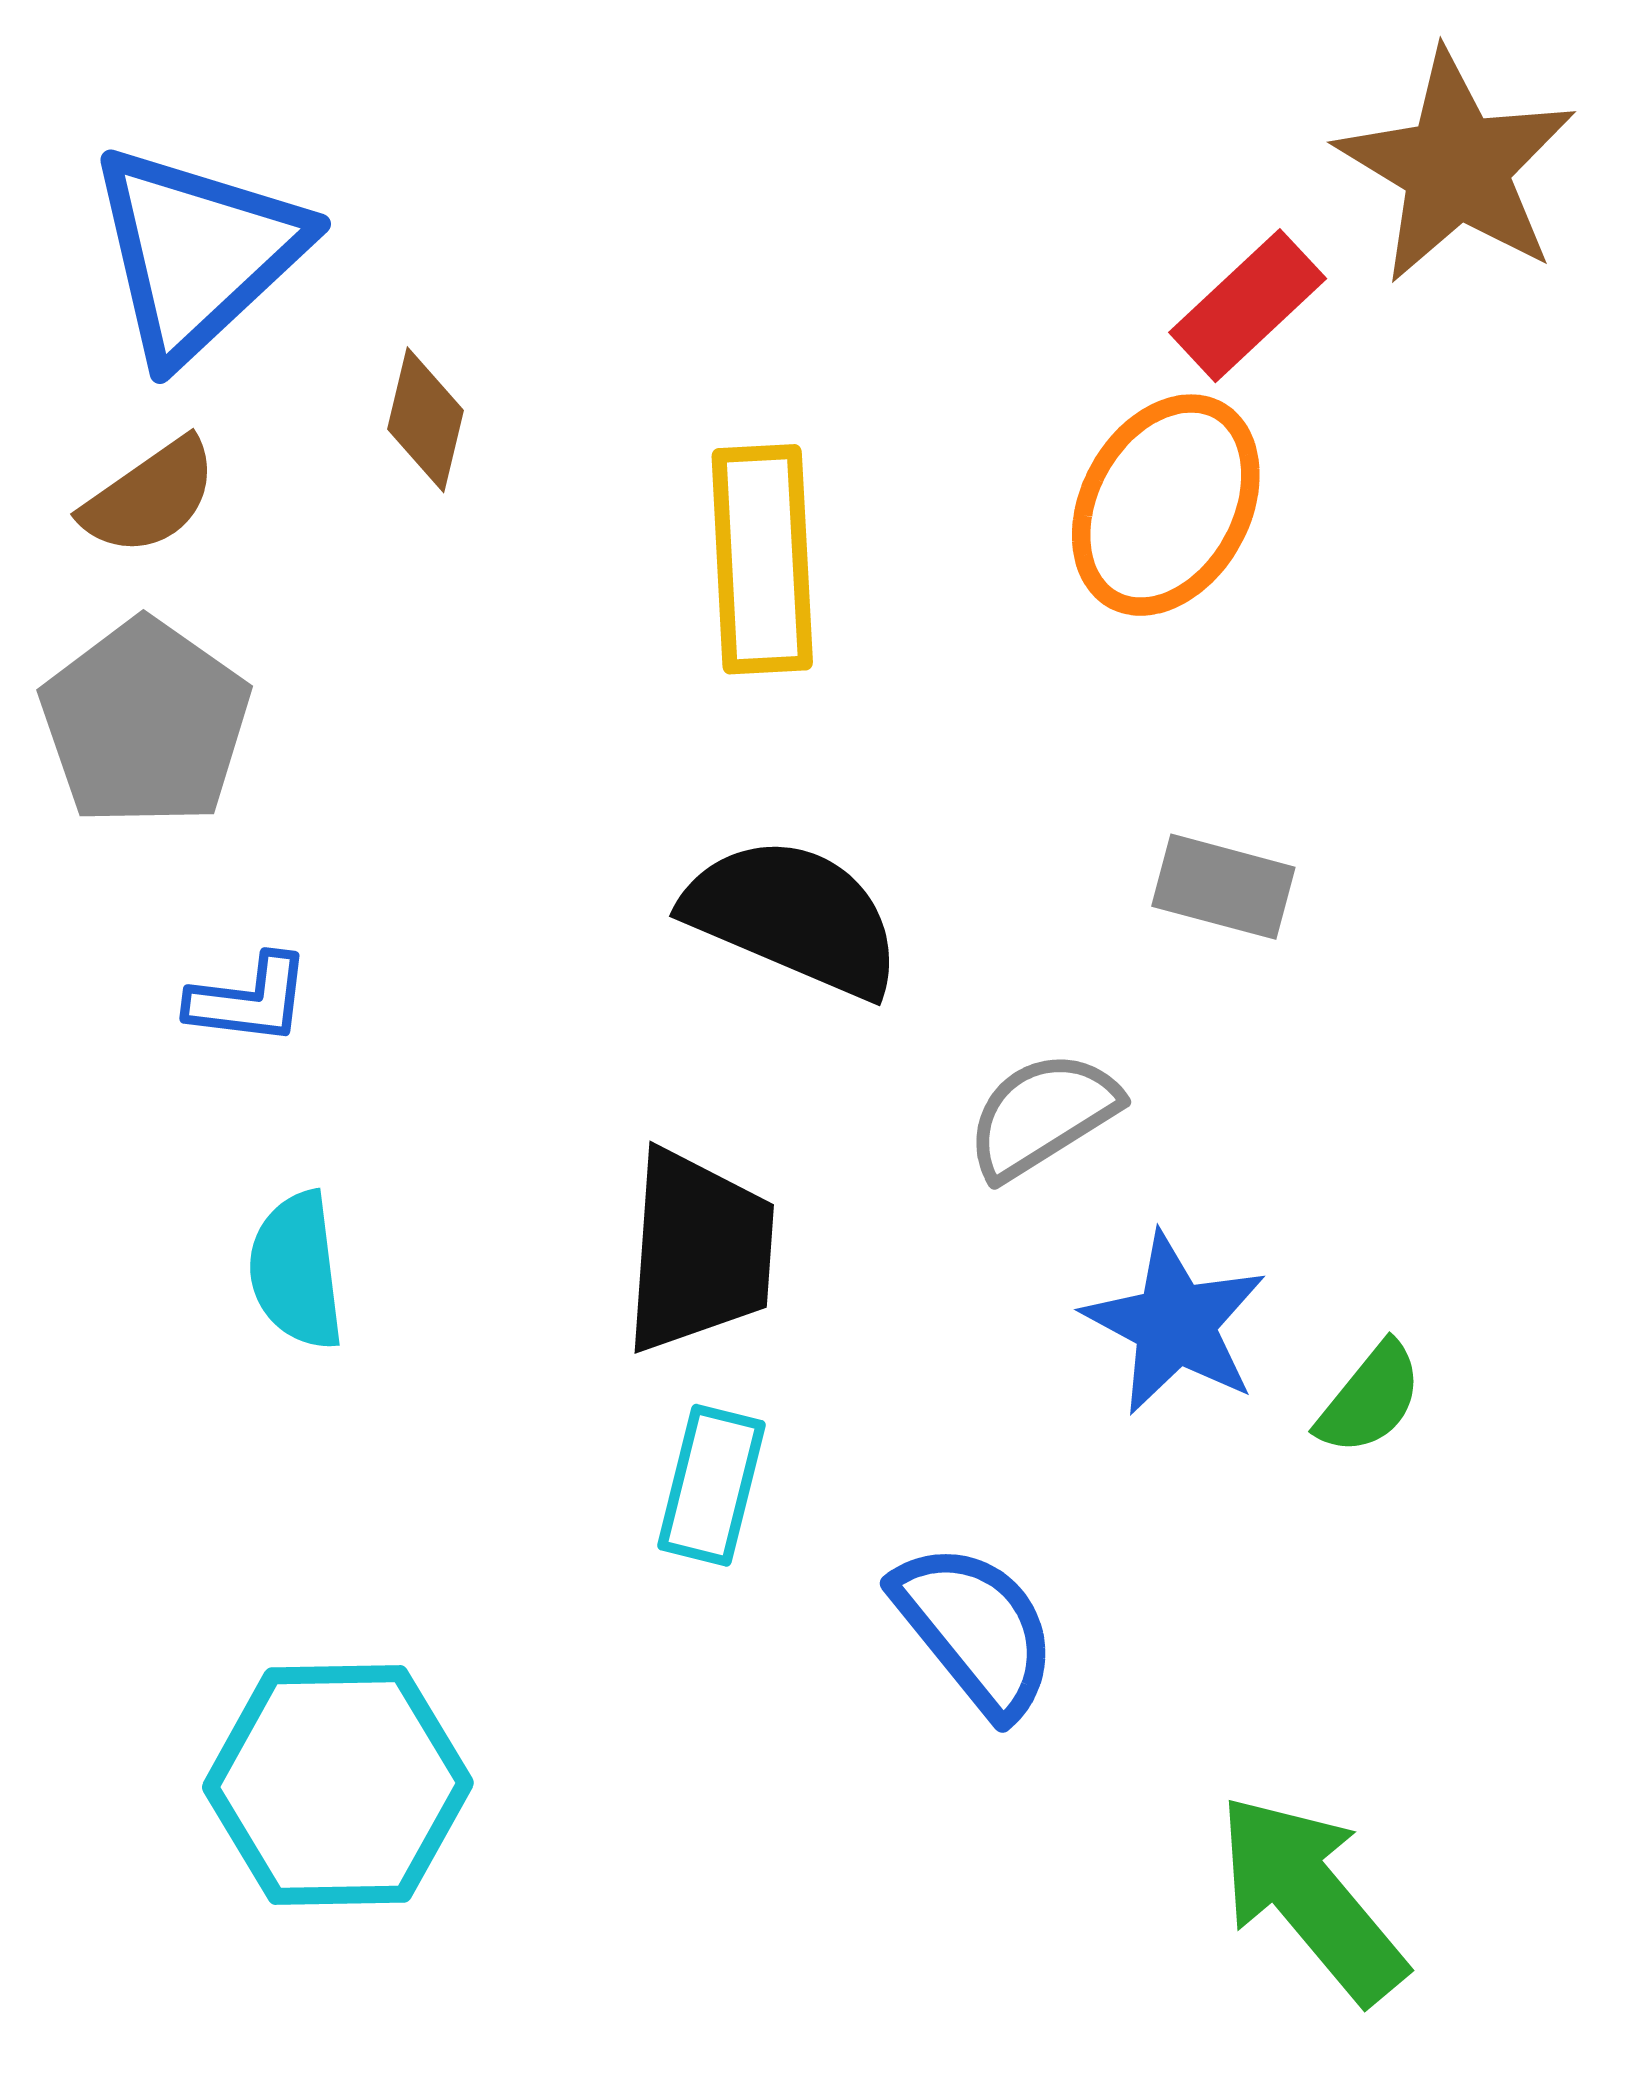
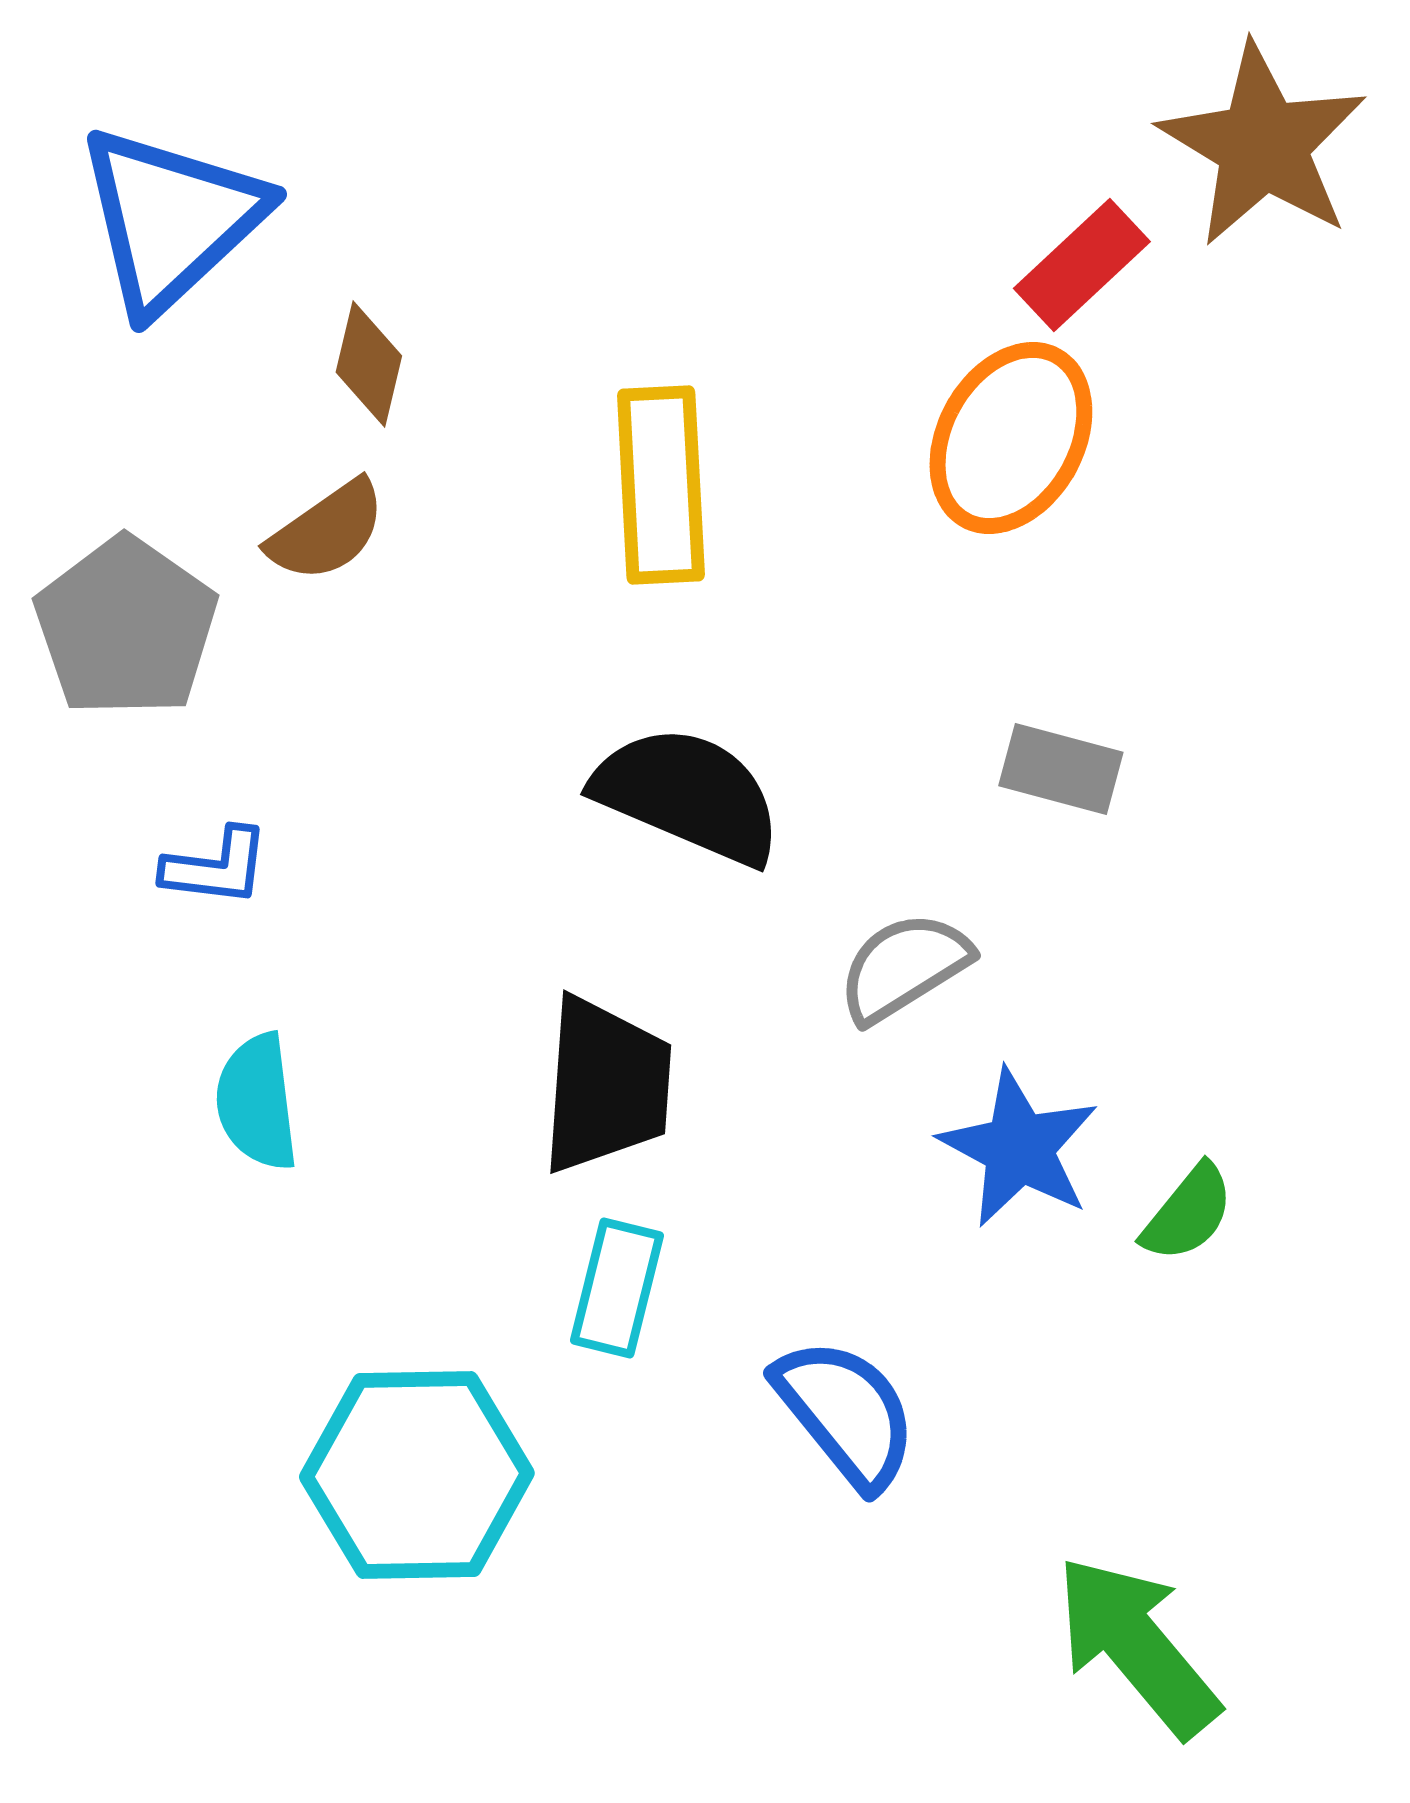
brown semicircle: (150, 497) -> (327, 531), moved
cyan hexagon: (338, 1785) -> (417, 1475), moved

